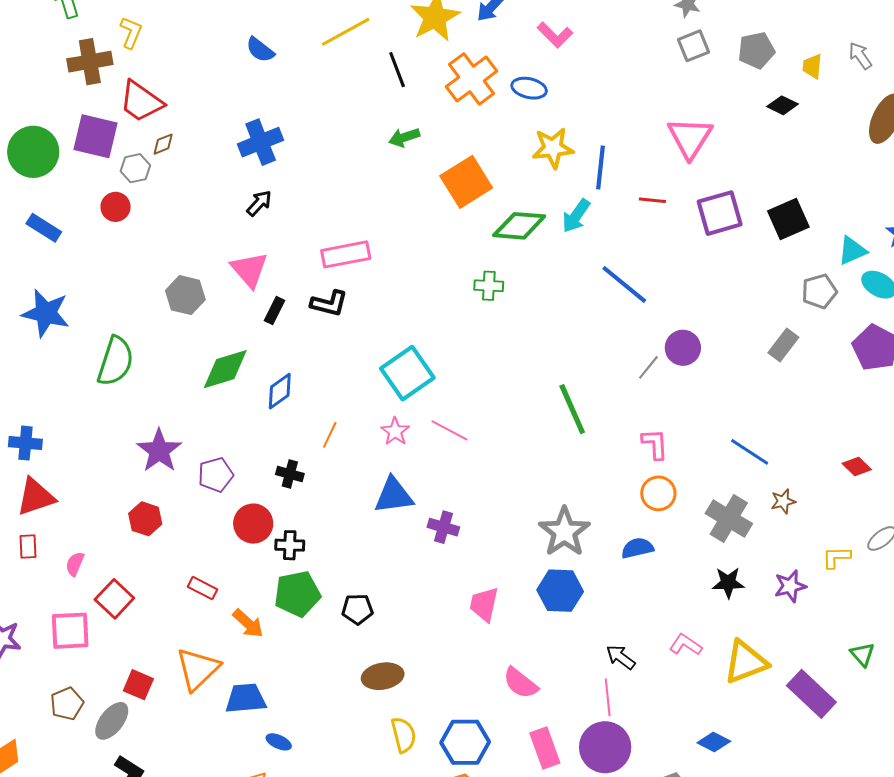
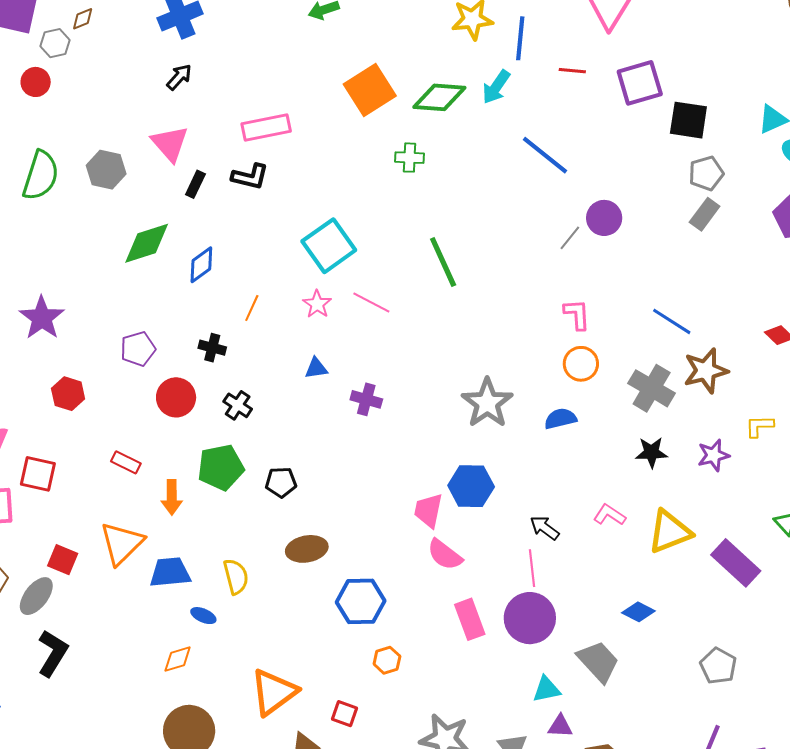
orange square: (466, 182) -> (370, 90), moved
black square: (788, 219) -> (688, 120), moved, turned 33
gray pentagon: (819, 291) -> (706, 173), moved
green semicircle: (115, 361) -> (41, 175), moved
green line: (572, 409) -> (443, 262), moved
purple star: (159, 451) -> (42, 318), moved
blue triangle: (394, 495) -> (316, 368), size x0.6
brown star: (783, 501) -> (706, 371), size x1.8
black cross: (290, 545) -> (238, 405), moved, turned 32
blue hexagon: (560, 591) -> (471, 486), moved
red square: (114, 599) -> (38, 474), turned -30
pink trapezoid: (484, 604) -> (428, 510), moved
orange arrow: (248, 623) -> (172, 497), turned 48
yellow semicircle: (403, 735) -> (236, 577), moved
blue hexagon: (465, 742) -> (361, 601), moved

